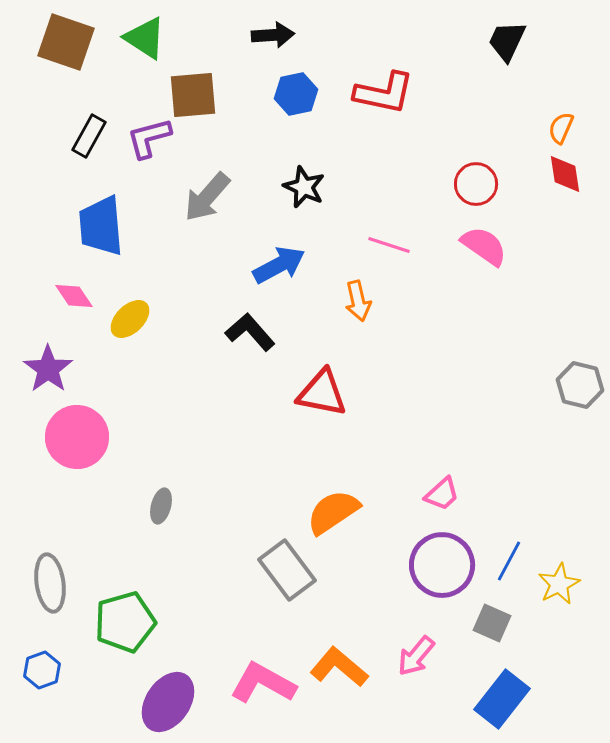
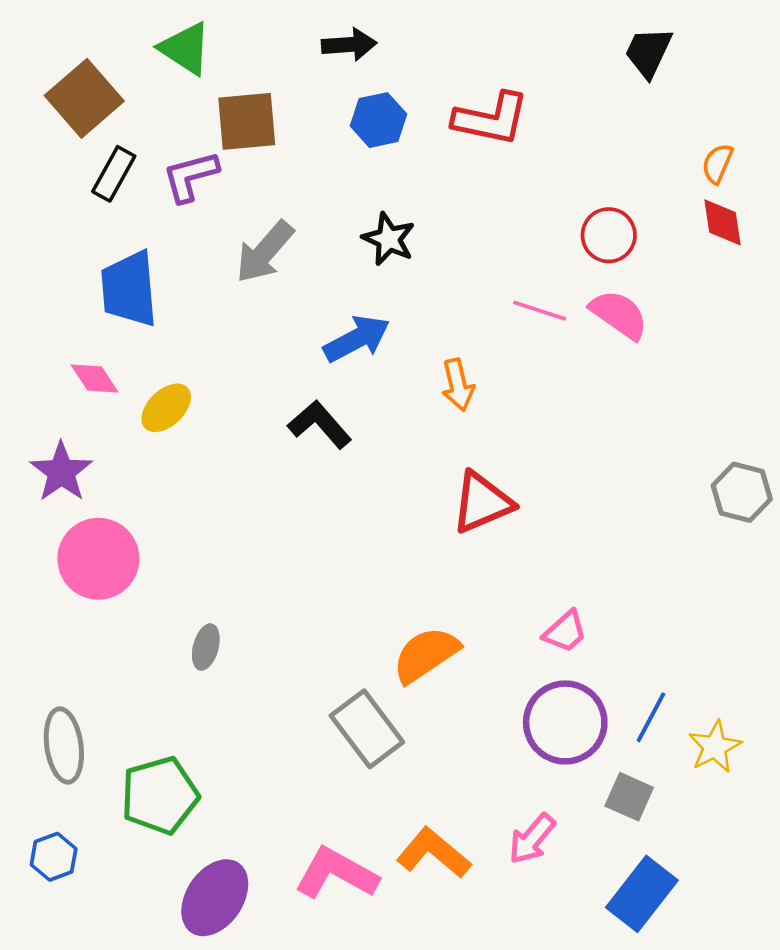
brown square: (66, 42) -> (84, 98), moved, turned 30
pink line: (389, 245) -> (540, 311), moved
red triangle: (322, 393) -> (482, 502), moved, turned -34

